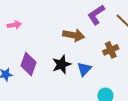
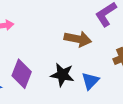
black star: (62, 64) -> (62, 75), turned 30

